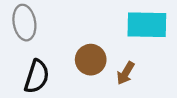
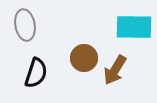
brown arrow: (126, 73) -> (115, 70), size x1.4

